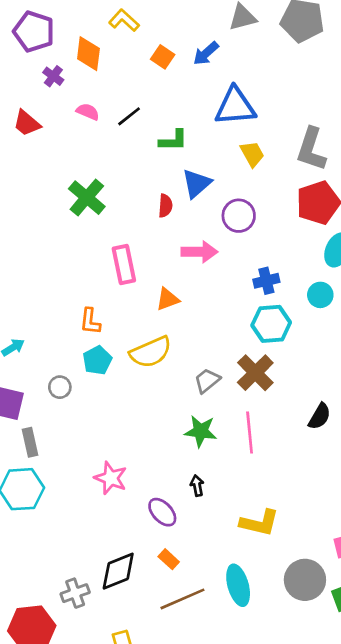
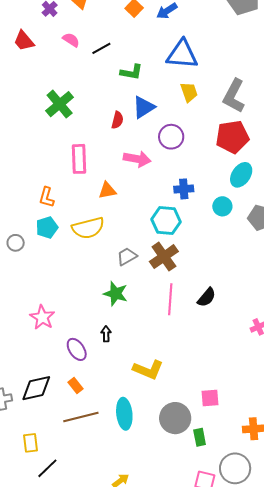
cyan hexagon: (271, 324) -> (166, 221), moved
pink line: (250, 433) -> (170, 299), moved

